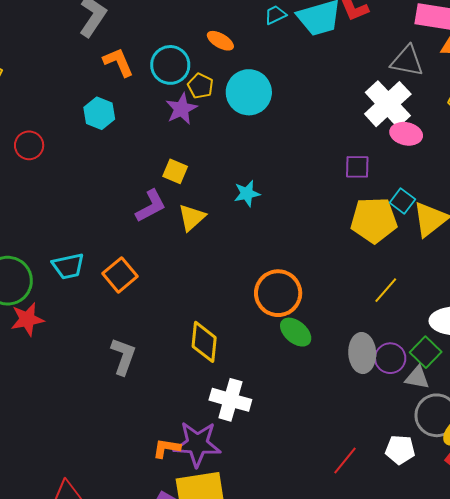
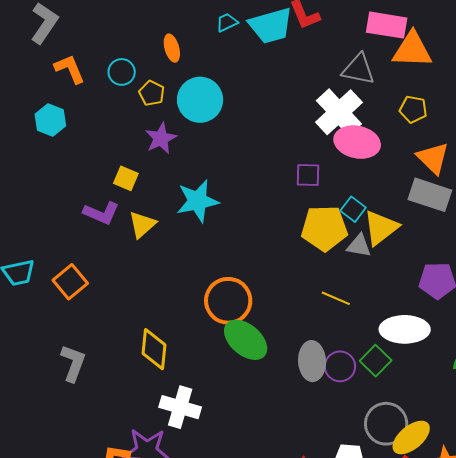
orange ellipse: (220, 41) -> (172, 48), turned 44
cyan circle: (170, 65) -> (122, 72), size x0.7
purple star: (181, 109) -> (161, 138), moved
pink ellipse: (406, 134) -> (357, 142), size x1.4
cyan star: (247, 194) -> (198, 201), size x1.6
purple L-shape: (151, 206) -> (101, 213), turned 51
yellow line: (386, 290) -> (336, 298), turned 72
green ellipse: (296, 332) -> (246, 340), size x1.4
gray triangle: (417, 378) -> (359, 246), moved

